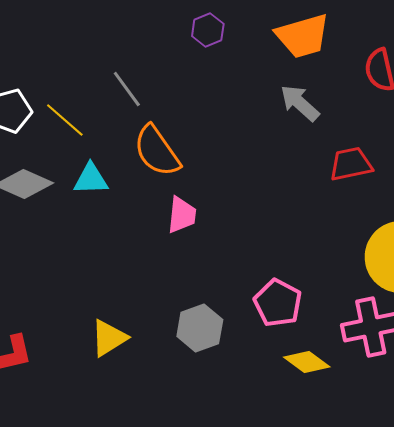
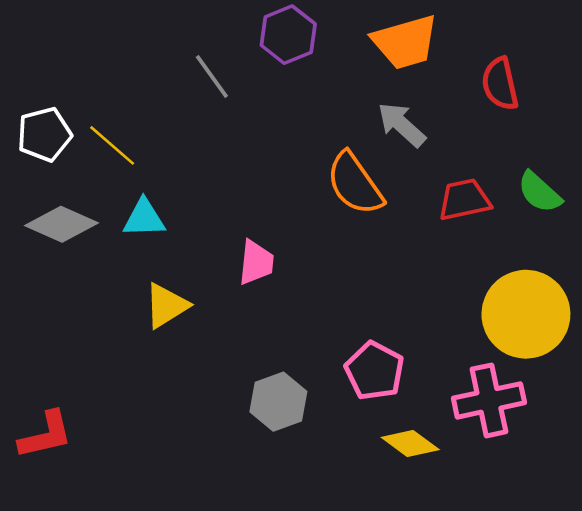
purple hexagon: (208, 30) -> (288, 35), size x1.4
gray line: (127, 89) -> (212, 76), moved
orange semicircle: (157, 151) -> (355, 184), moved
yellow triangle: (109, 338) -> (166, 306), moved

